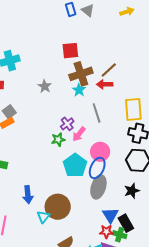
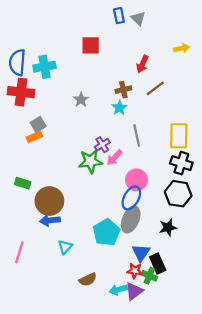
yellow arrow: (127, 12) -> (182, 48), moved
red square: (70, 51) -> (91, 45), moved
brown cross: (81, 74) -> (123, 90), size x0.6
red arrow: (105, 84) -> (142, 64), moved, turned -70
green star: (58, 140) -> (90, 161), size x1.5
cyan pentagon: (75, 165) -> (106, 232), moved
blue arrow: (28, 195) -> (50, 220), turned 84
brown circle: (58, 207) -> (49, 201), moved

